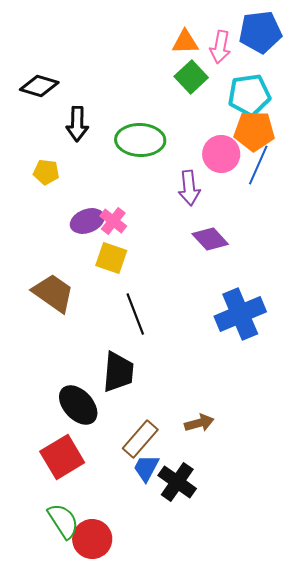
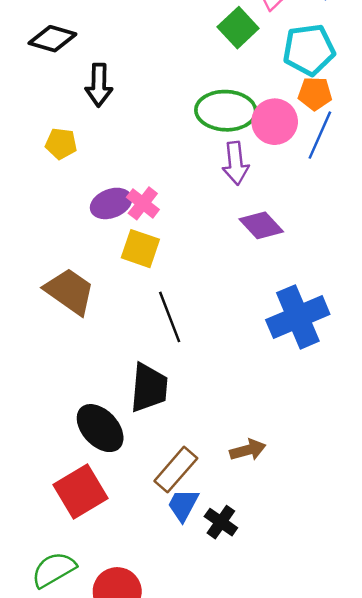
orange pentagon: (254, 131) -> (315, 94), size x0.7
green ellipse: (140, 140) -> (226, 111), moved
black cross: (177, 482) -> (221, 522), size x0.7
green semicircle: (63, 521) -> (54, 570), moved, turned -87

